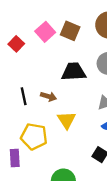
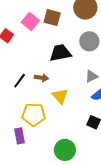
black line: (24, 96) -> (20, 81), turned 56

